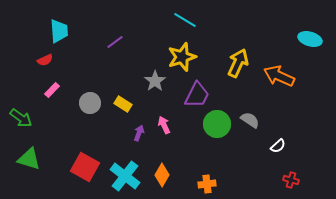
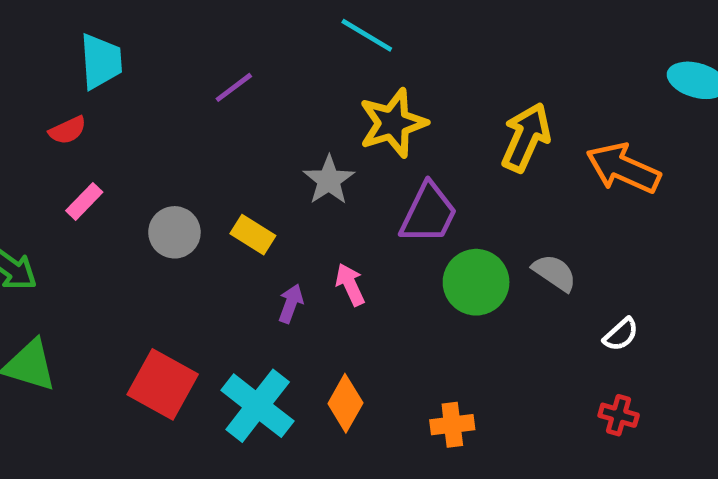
cyan line: (185, 20) -> (367, 35), moved
red cross: (291, 180) -> (619, 415), moved

